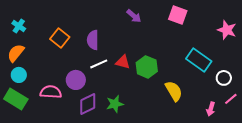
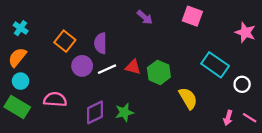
purple circle: (76, 80) -> (82, 66), moved
pink line: (231, 99) -> (250, 118), moved, turned 72

